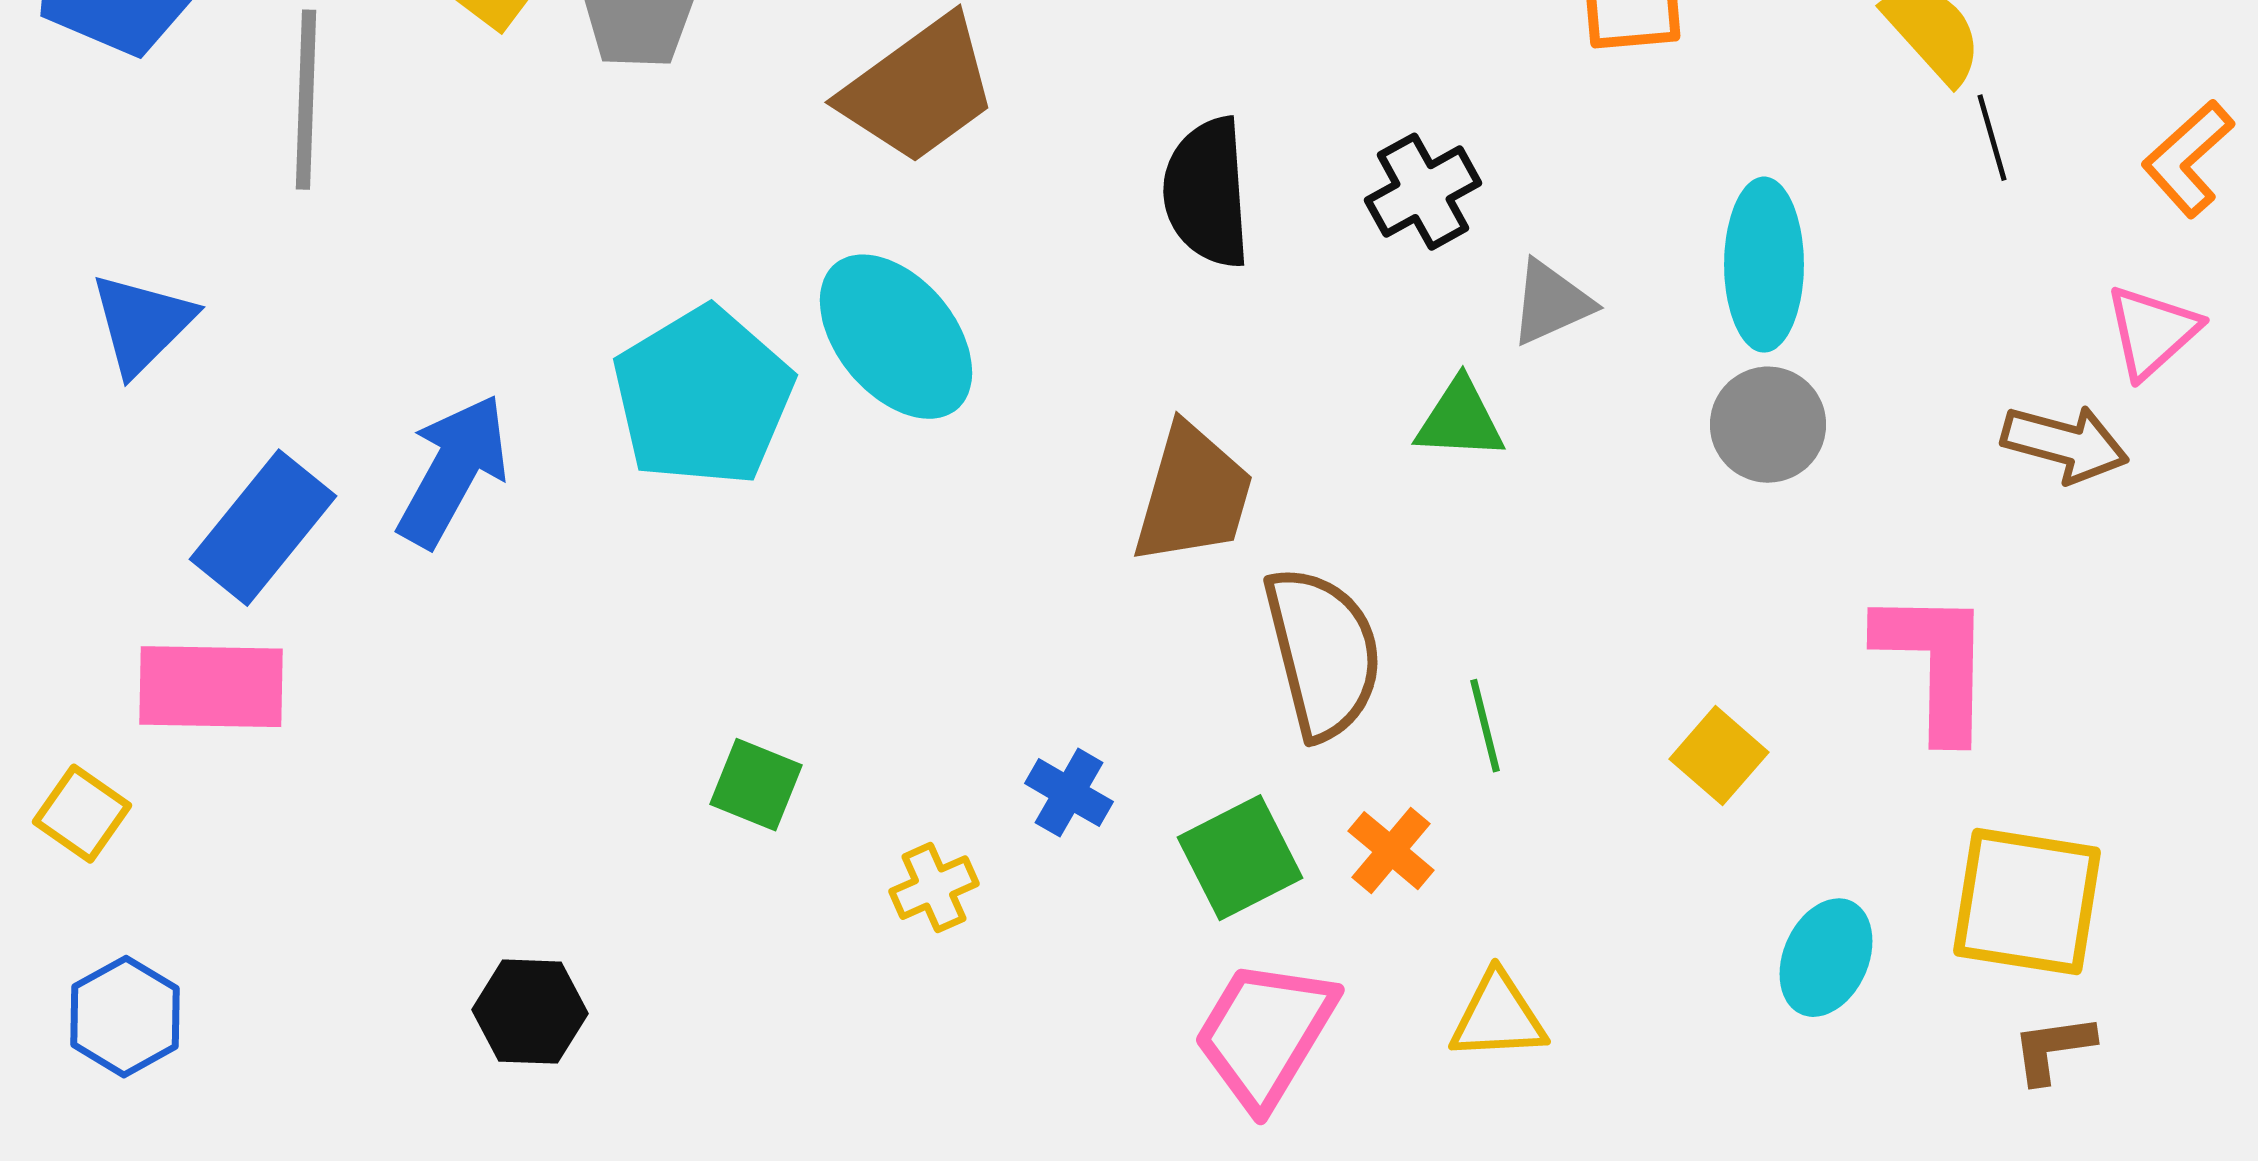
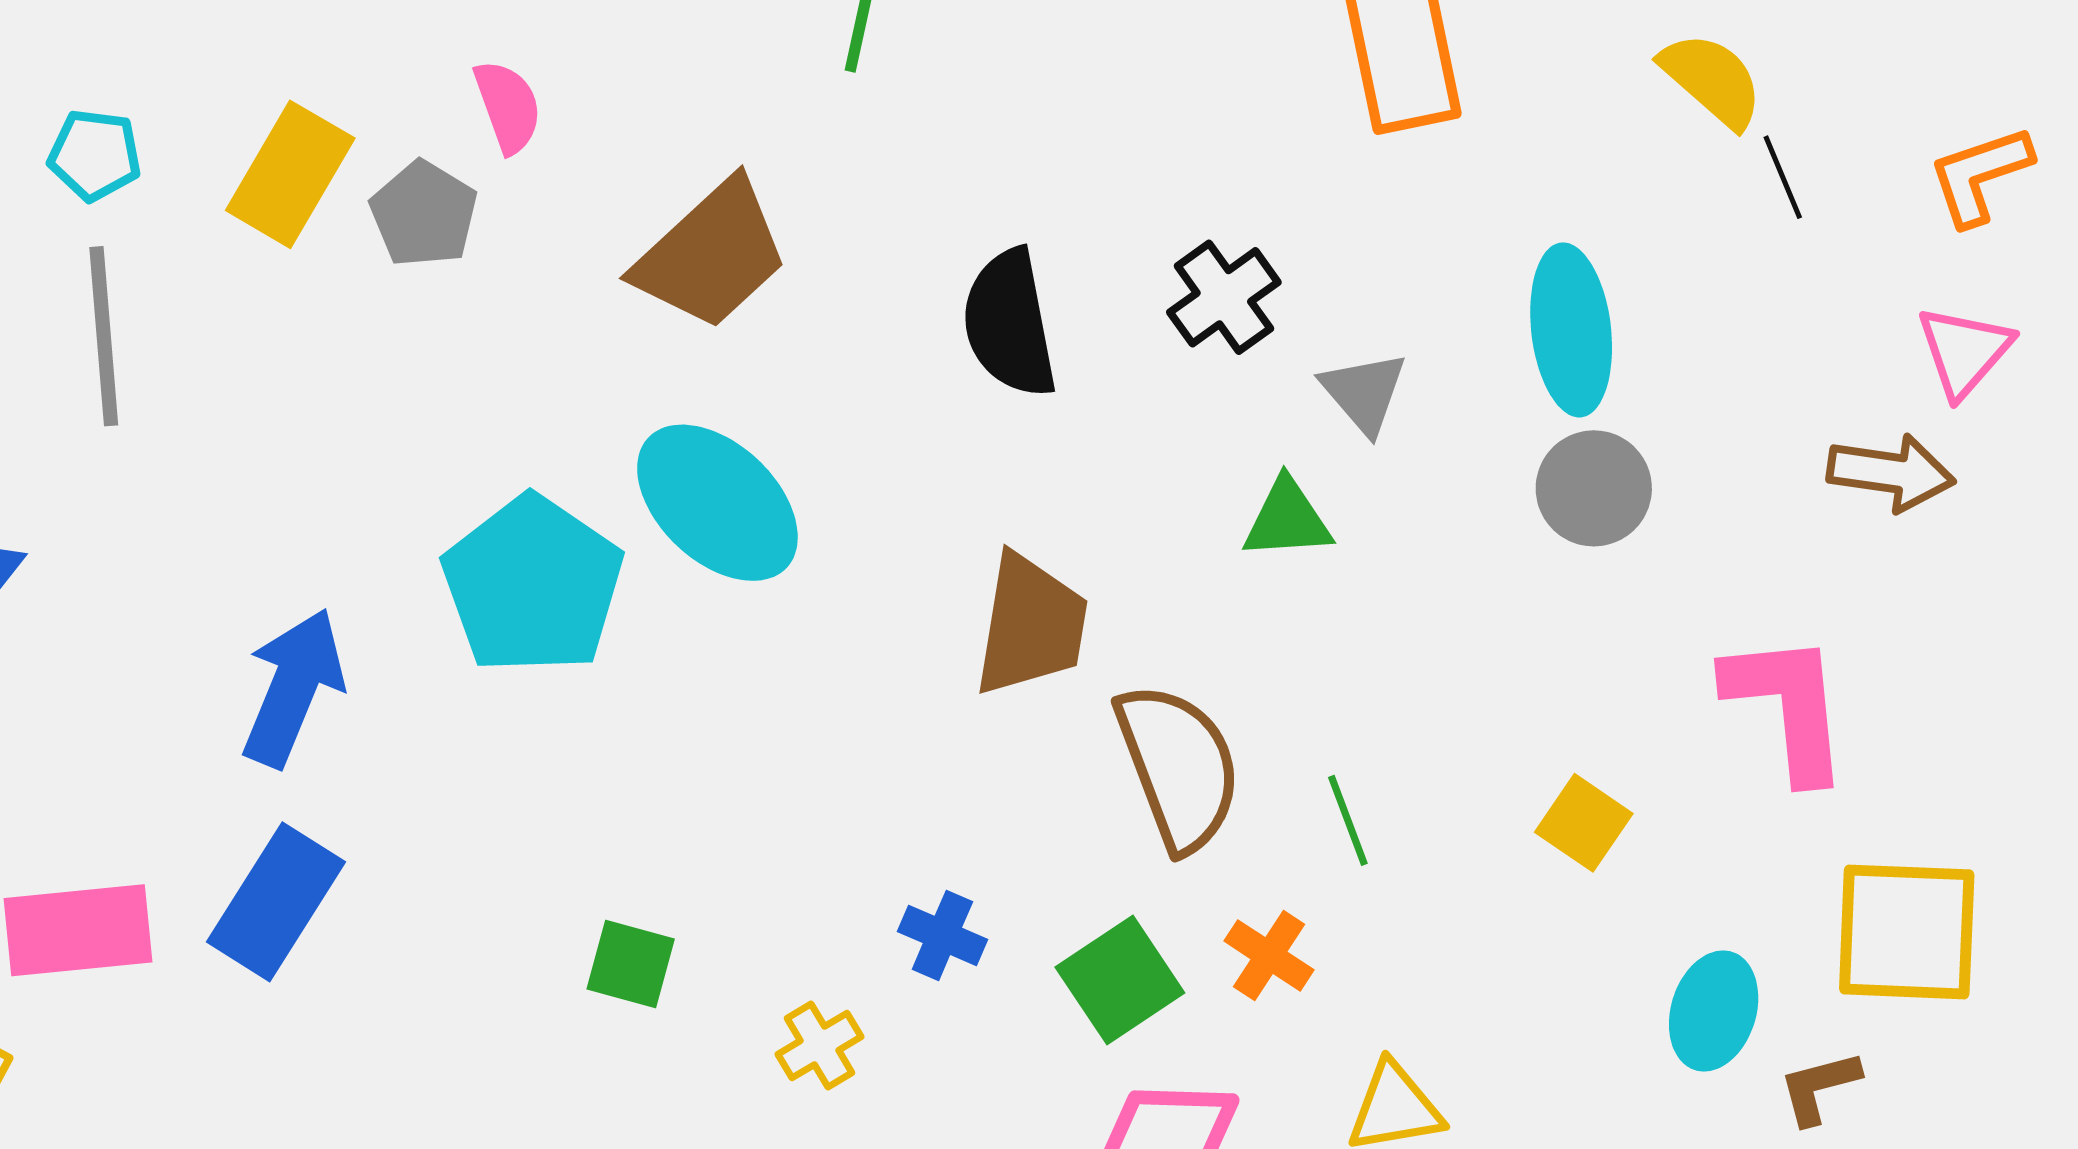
orange L-shape: (2188, 159) -> (1980, 175), turned 30
gray triangle: (1551, 303) -> (1364, 393), turned -40
blue rectangle: (263, 528) -> (276, 902), moved
brown L-shape: (2053, 1049) -> (1819, 1087), moved

